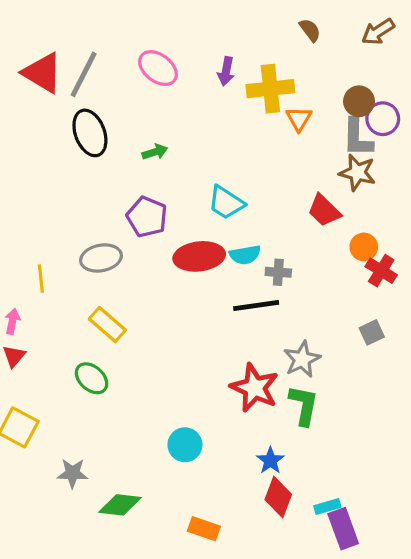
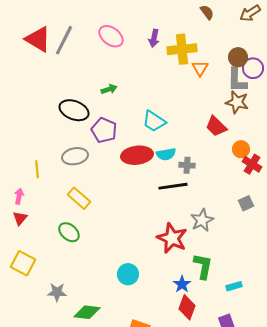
black ellipse: (90, 133) -> (74, 110), moved, turned -48
green L-shape: (304, 405) -> (203, 266), moved
cyan rectangle: (327, 506) -> (234, 286), moved

